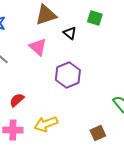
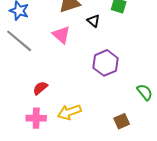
purple hexagon: (68, 75) -> (106, 63), moved

